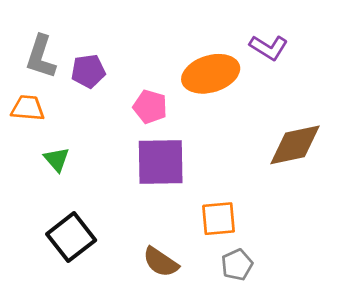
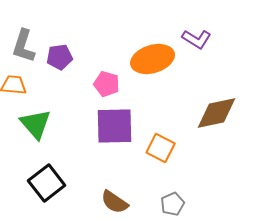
green triangle: (57, 159) -> (36, 124), size x1.6
orange square: (219, 219) -> (161, 148), moved, turned 32

